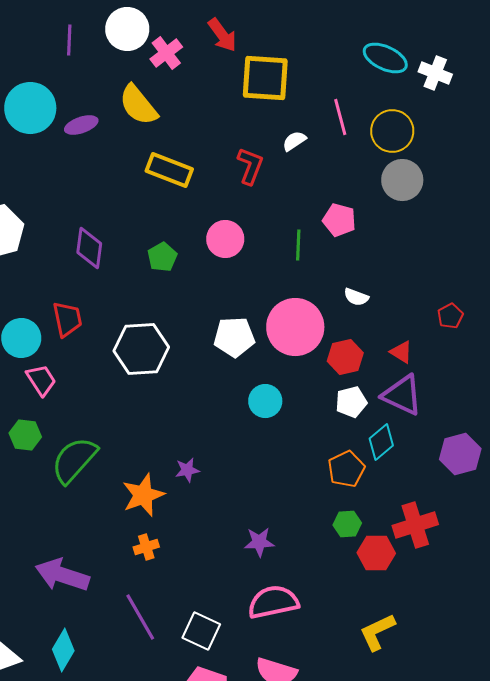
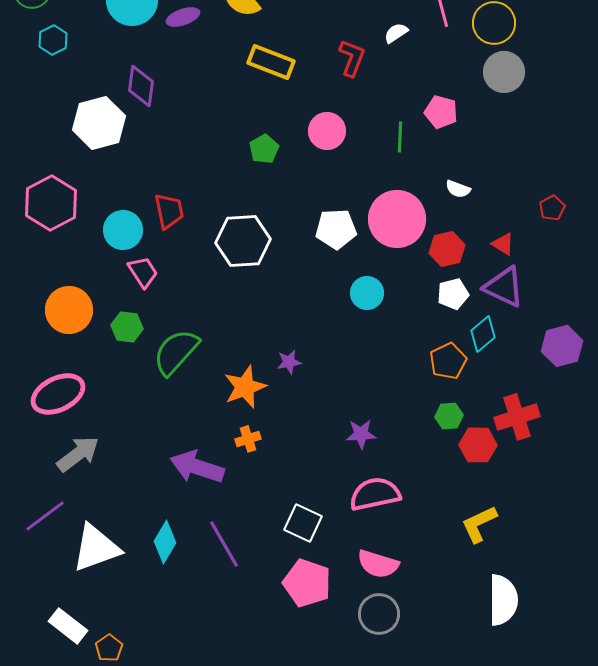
purple diamond: (89, 248) -> (141, 86), moved
purple arrow: (62, 575) -> (197, 467), moved
purple line: (140, 617) -> (224, 544), moved

